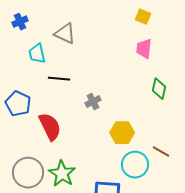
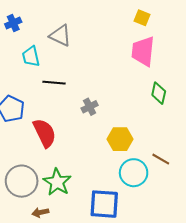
pink trapezoid: (144, 49) -> (143, 51), size x1.4

